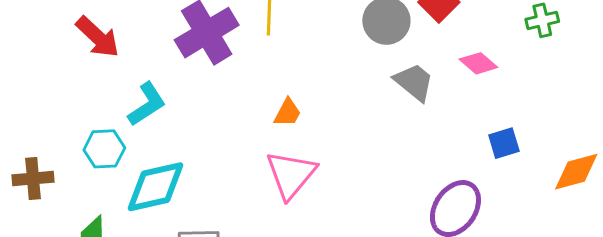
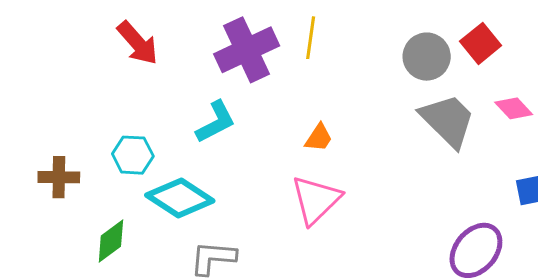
gray trapezoid: (414, 82) -> (448, 120), size x1.4
cyan L-shape: (147, 104) -> (216, 122), moved
cyan diamond: (156, 187) -> (180, 198), turned 40

